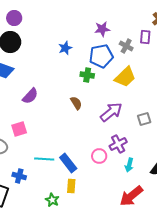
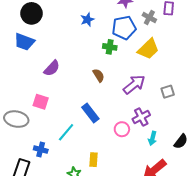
pink square: (19, 129) -> (41, 102), turned 35
cyan line: (44, 159) -> (66, 132), turned -54
blue rectangle: (68, 163) -> (90, 113), moved

